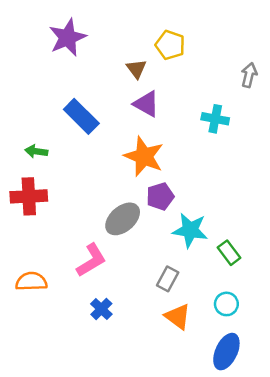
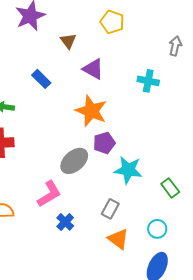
brown triangle: (136, 69) -> (68, 41), moved
blue rectangle: (81, 116) -> (41, 79), size x0.7
green rectangle: (229, 253) -> (170, 188), moved
blue cross: (101, 309) -> (65, 222), moved

